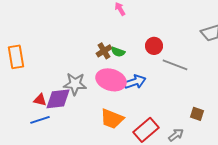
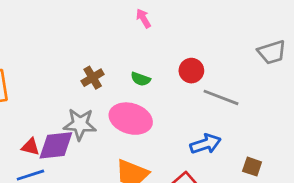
brown cross: (104, 51) -> (93, 78), moved
blue arrow: (135, 82) -> (206, 144), moved

